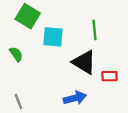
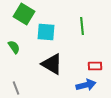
black triangle: (84, 62) -> (52, 64), moved
blue arrow: (75, 98) -> (86, 85), moved

